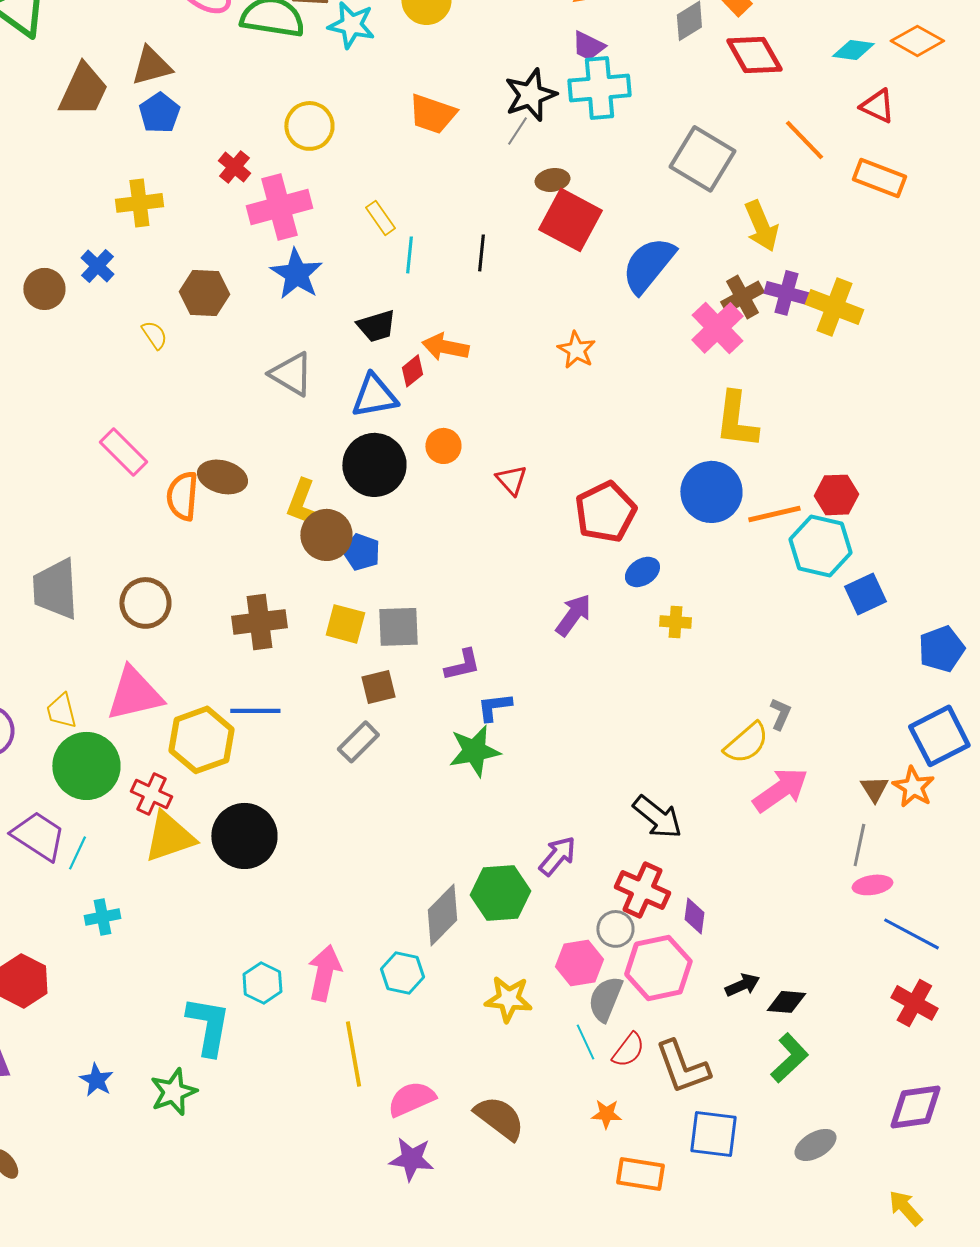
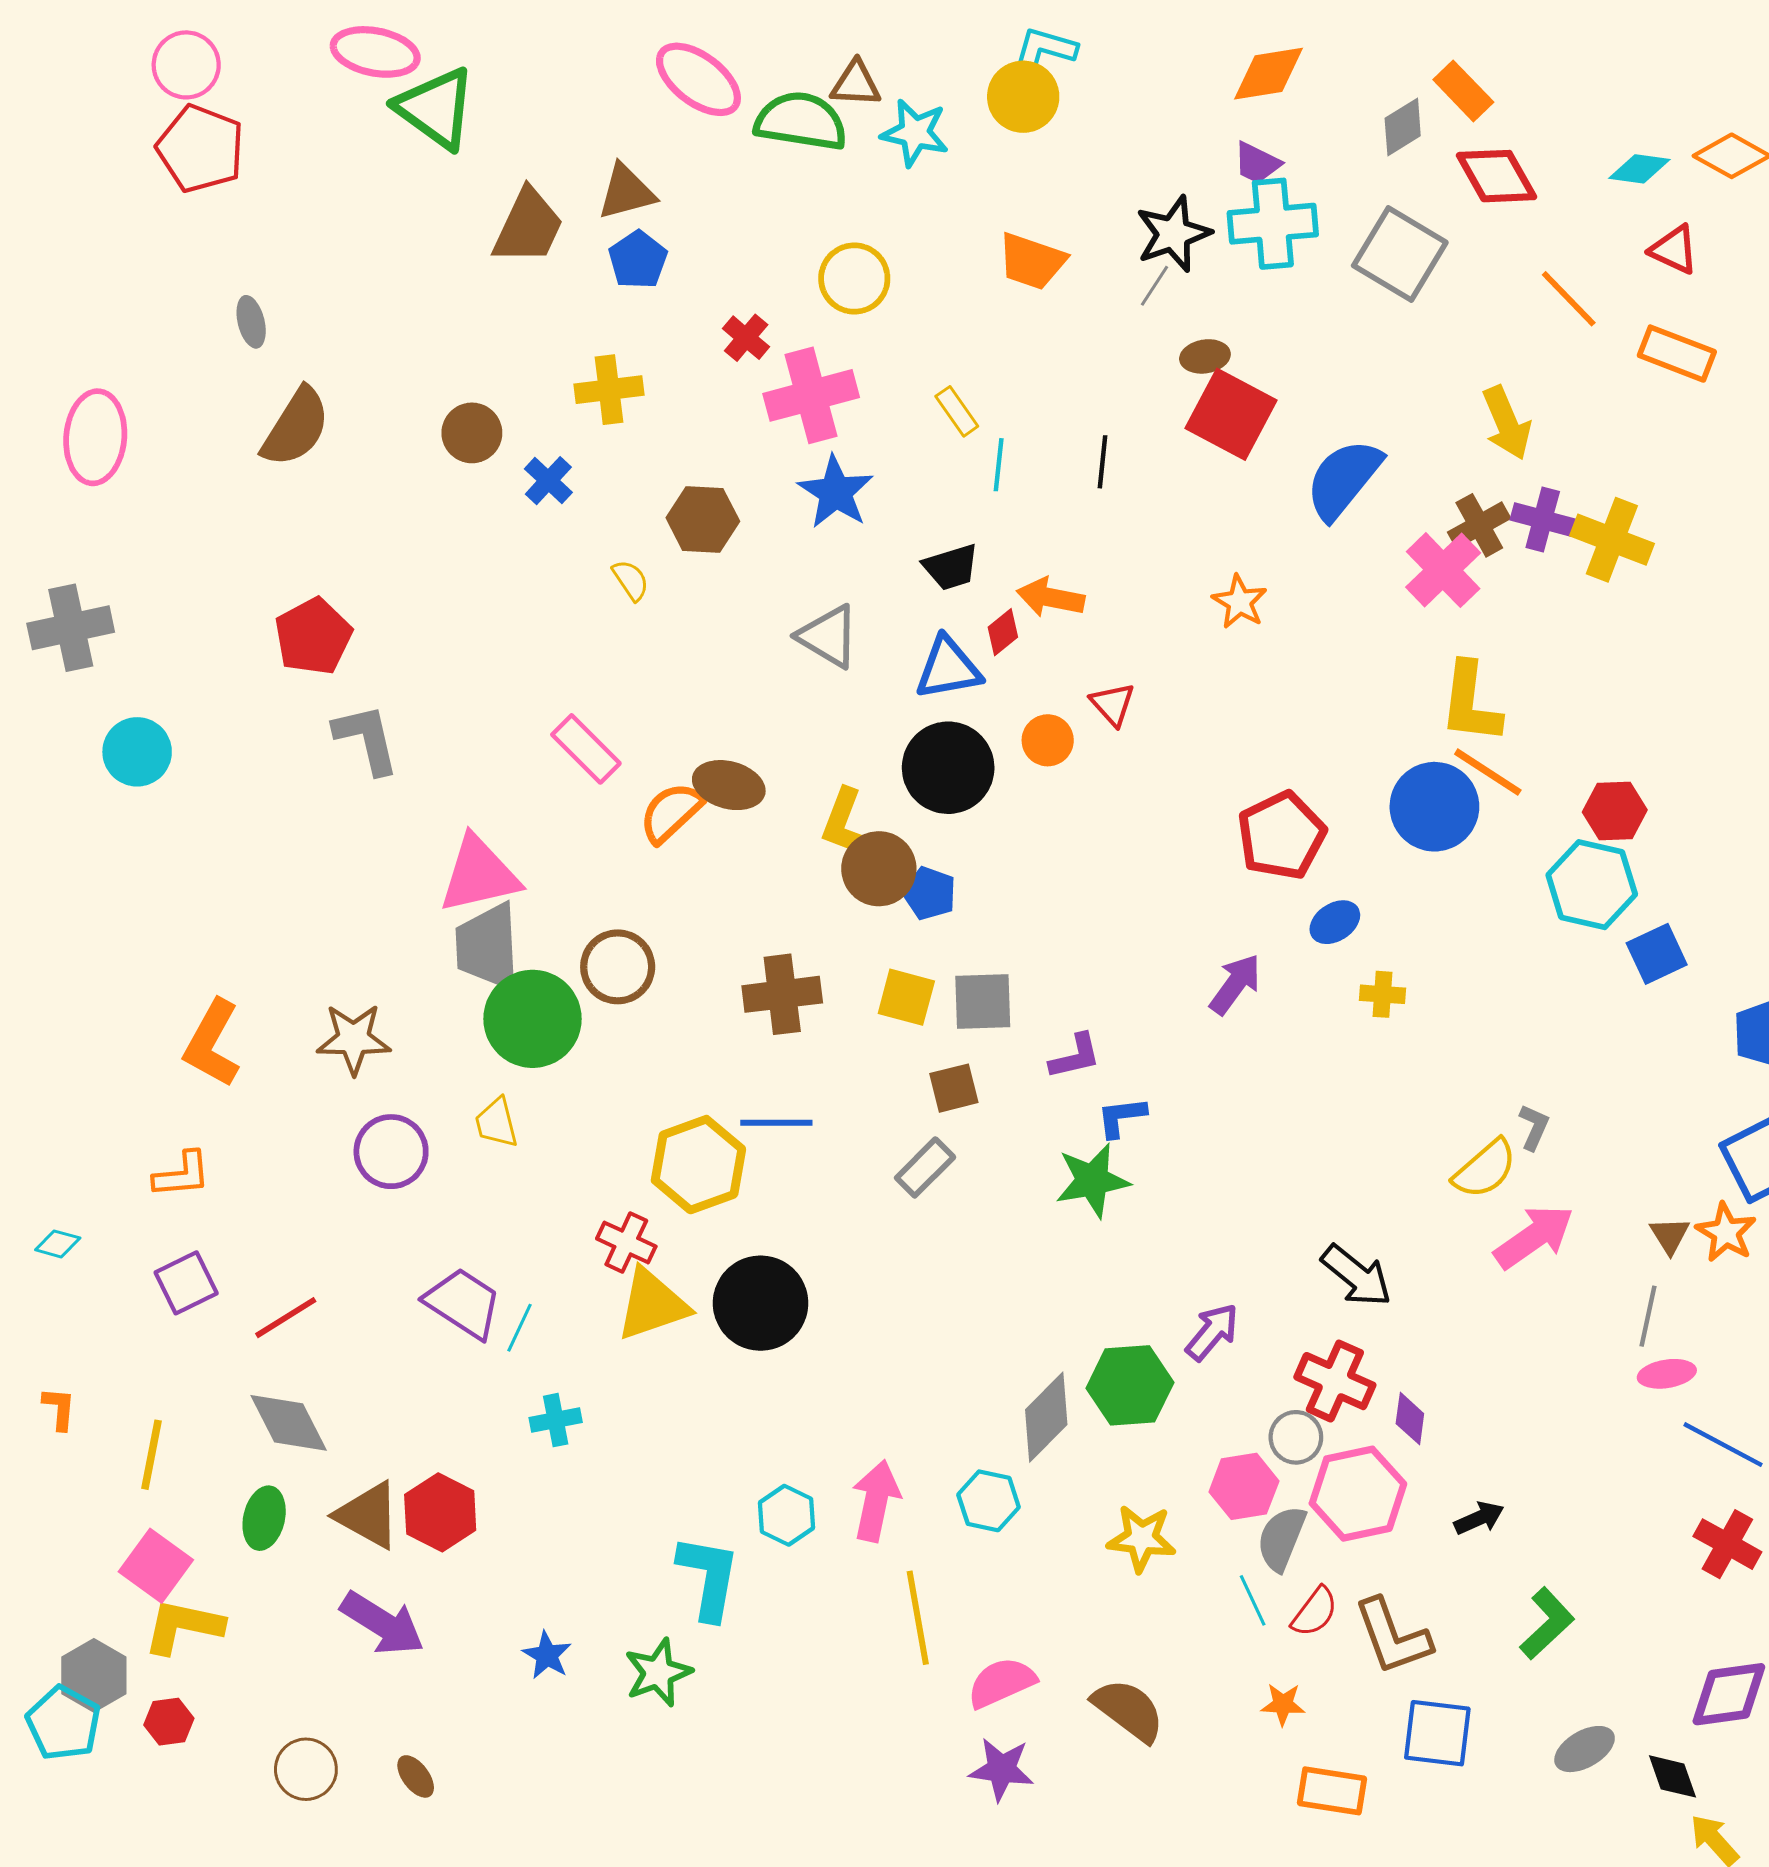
gray square: (702, 159) -> (1400, 254), moved
brown circle: (44, 289) -> (472, 433), moved
red triangle: (511, 480) -> (1113, 704), moved
orange semicircle: (182, 496) -> (671, 812), turned 42
orange line: (774, 514) -> (1488, 772), moved, turned 46
pink triangle: (134, 694) -> (479, 875), moved
green circle: (86, 766) -> (532, 1019), moved
black diamond: (786, 1002) -> (1673, 1776), moved, turned 66

